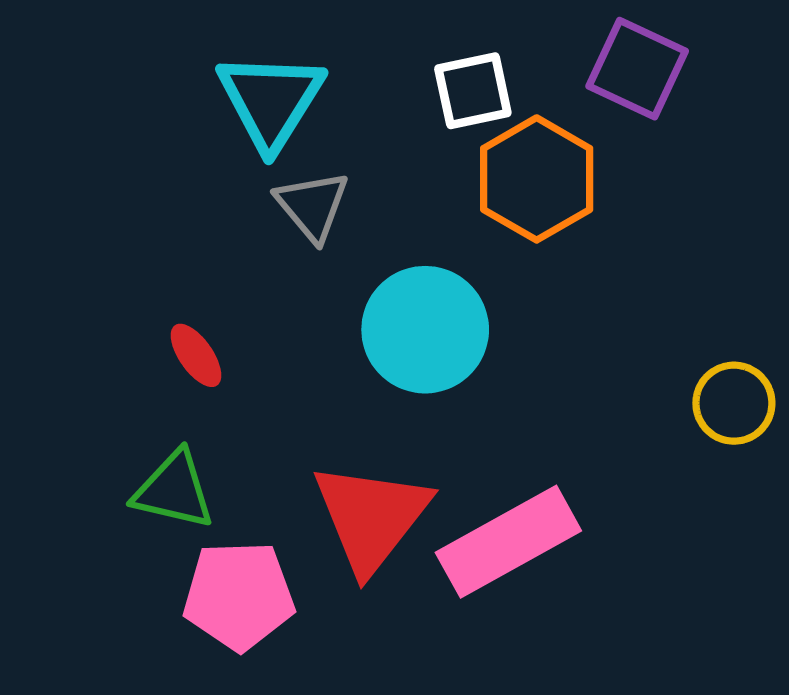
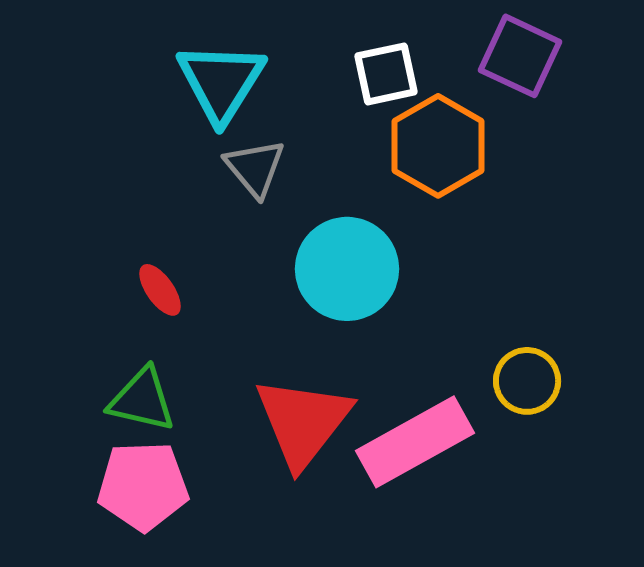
yellow circle: (734, 403) -> (527, 381), moved
pink pentagon: (239, 596) -> (143, 486), moved

